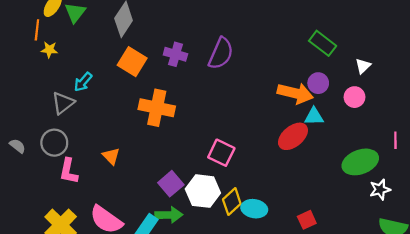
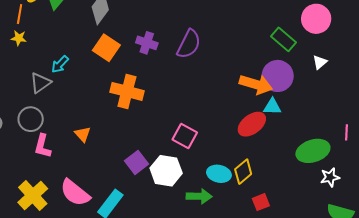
yellow star: (49, 50) -> (19, 38), moved
purple circle: (318, 83) -> (278, 76), size x1.6
pink circle: (355, 97) -> (316, 19), moved, size x1.5
yellow diamond: (232, 202) -> (243, 172), moved
cyan ellipse: (254, 209) -> (219, 174), moved
green arrow: (169, 215) -> (199, 196), moved

